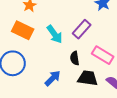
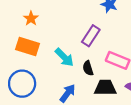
cyan arrow: (55, 34) -> (64, 57), moved

